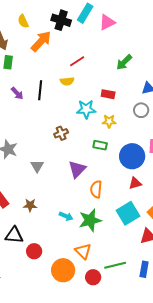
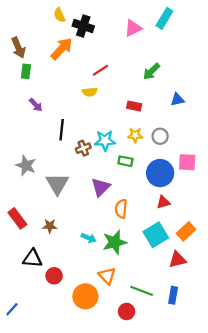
cyan rectangle: (85, 13) -> (164, 18), moved
yellow semicircle: (23, 21) -> (59, 15), moved
black line: (40, 90) -> (62, 130), moved
cyan star: (86, 109) -> (105, 141), moved
gray circle: (141, 110) -> (160, 136), moved
gray triangle: (37, 166) -> (57, 184), size x1.6
green line: (115, 265) -> (142, 291), turned 35
red circle: (93, 277) -> (127, 311), moved

